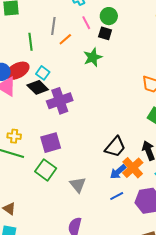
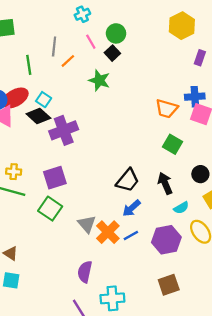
black square: (105, 33) -> (112, 53), turned 32
green star: (93, 57) -> (99, 80), turned -30
orange cross: (133, 168) -> (108, 232), moved

